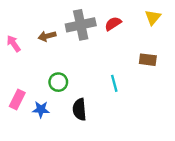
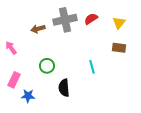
yellow triangle: (153, 17) -> (119, 23), moved
pink arrow: (14, 44) -> (11, 48), moved
blue star: (41, 109) -> (28, 96), moved

